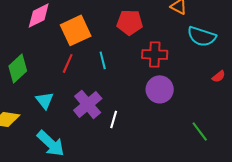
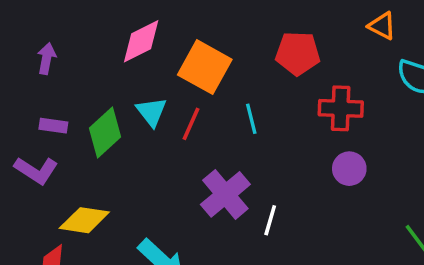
orange square: (76, 30) -> (205, 67), turned -36
purple circle: (160, 89) -> (349, 169), size x0.7
cyan triangle: (45, 100) -> (151, 112), moved

